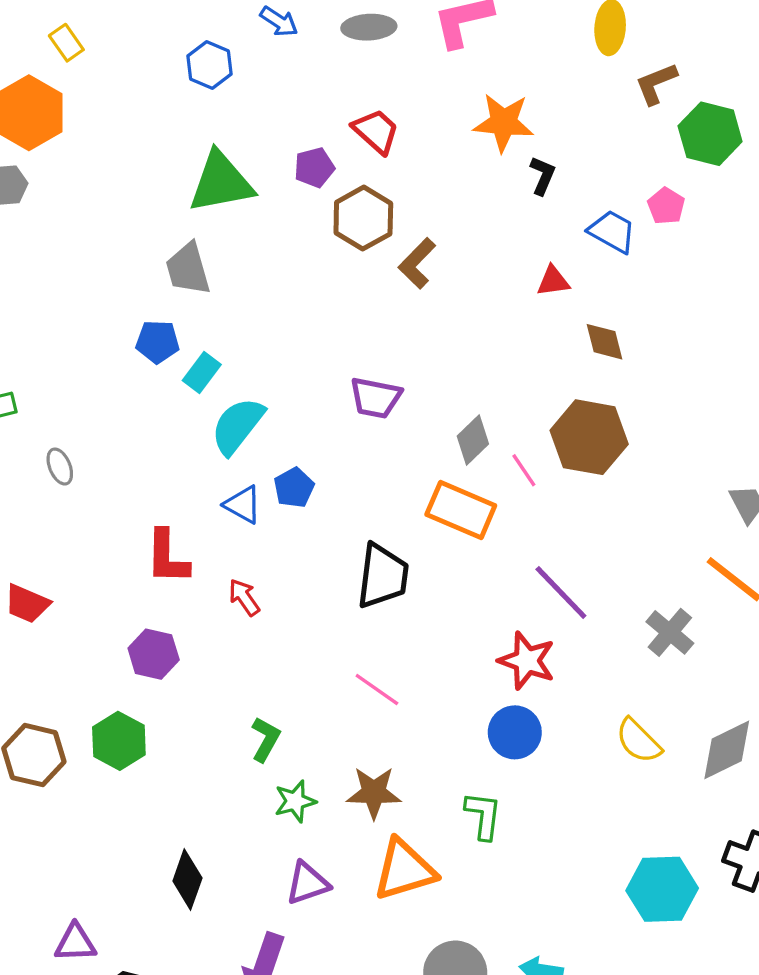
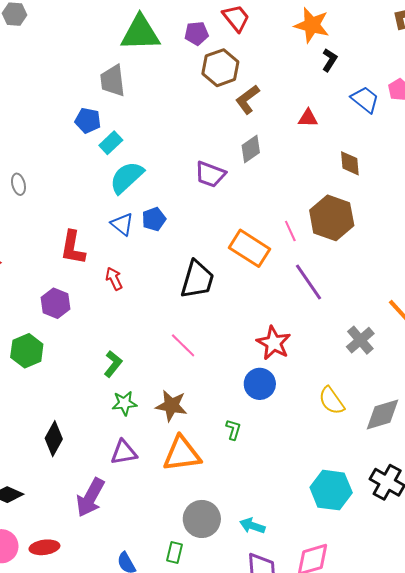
red triangle: (553, 281) -> (308, 118), moved
gray diamond: (473, 440) -> (251, 149), moved
purple line: (561, 593) -> (309, 282), moved
green L-shape: (483, 815) -> (233, 430), size x0.7

